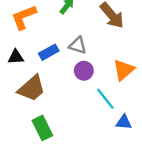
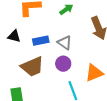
brown trapezoid: (32, 88) -> (32, 67), moved

